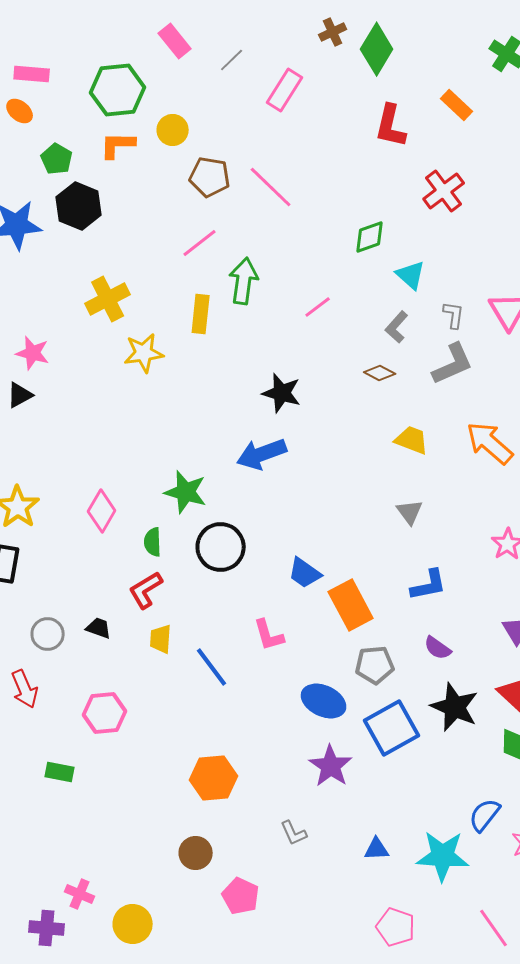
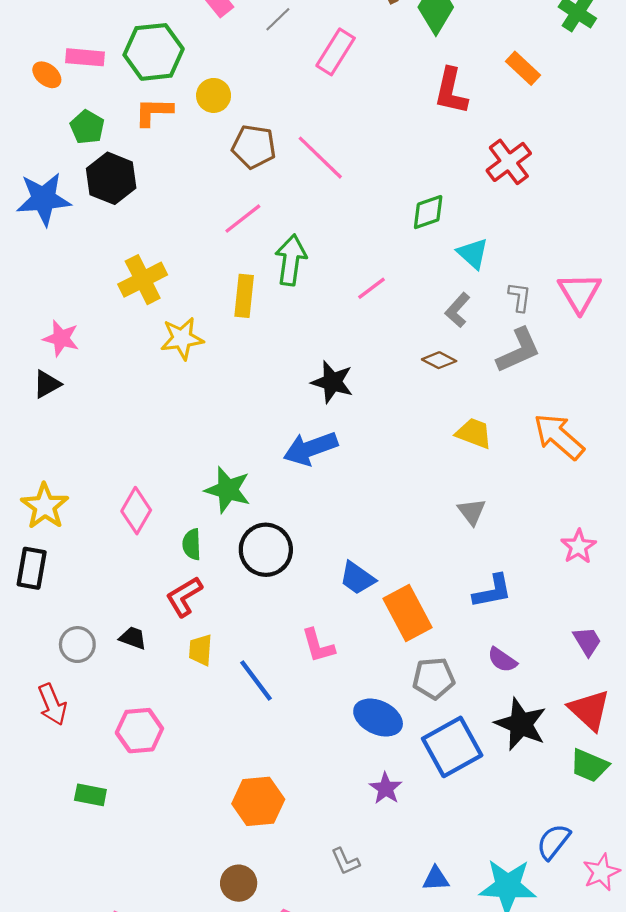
pink rectangle: (32, 74) -> (85, 57), moved
purple star: (331, 766) -> (386, 788), size x0.7

